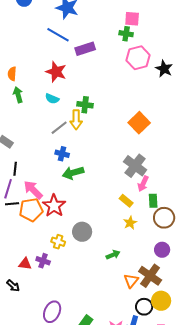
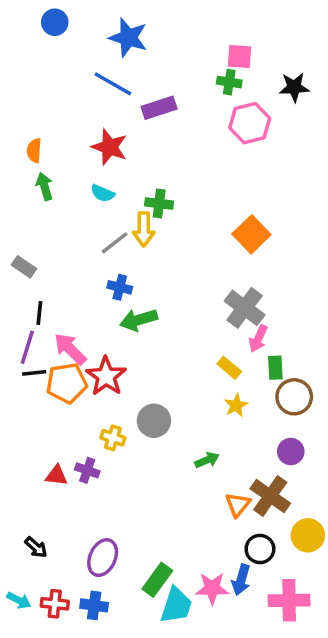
black star: (164, 69) -> (294, 87), moved, turned -30
black arrow: (13, 286) -> (36, 547), moved
yellow circle: (161, 301) -> (308, 535), moved

